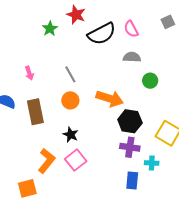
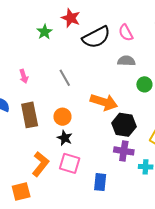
orange circle: (70, 100) -> (62, 117), moved
pink square: (76, 160) -> (70, 163), turned -35
blue rectangle: (132, 181) -> (100, 182), moved

